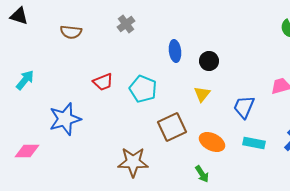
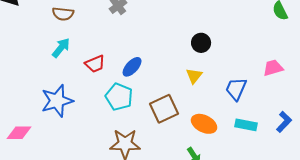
blue ellipse: (175, 51) -> (132, 67), moved, turned 50
cyan arrow: (25, 80) -> (61, 48), moved
cyan pentagon: (143, 89) -> (119, 97), moved

